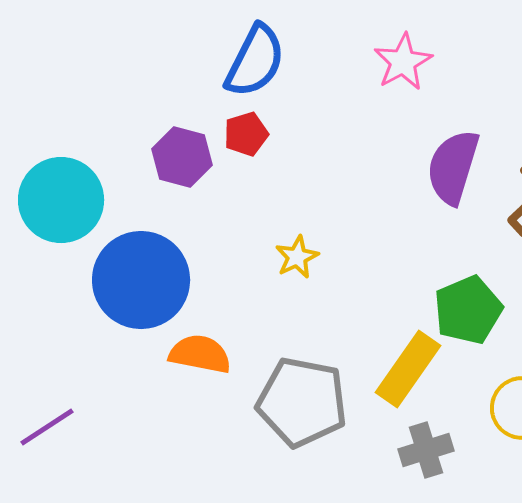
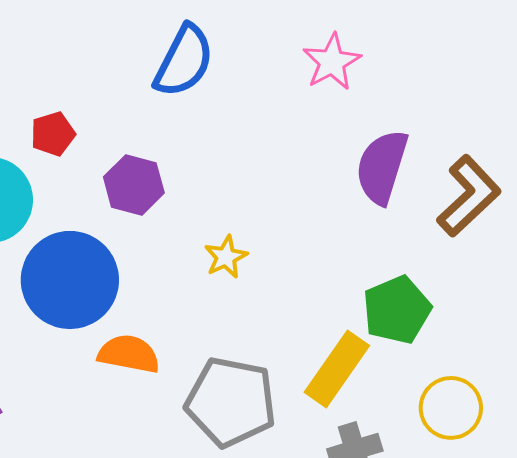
red pentagon: (246, 134) -> (53, 134), moved
purple hexagon: (182, 157) -> (134, 185), moved

